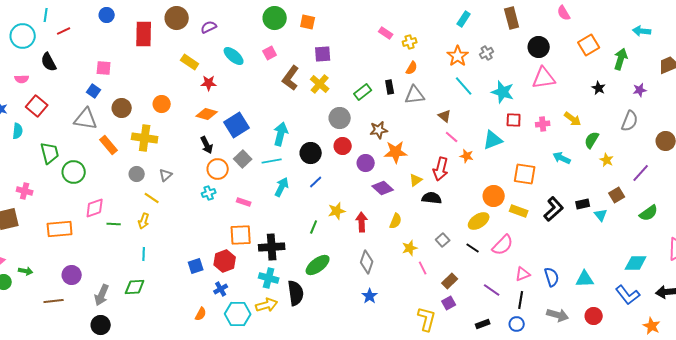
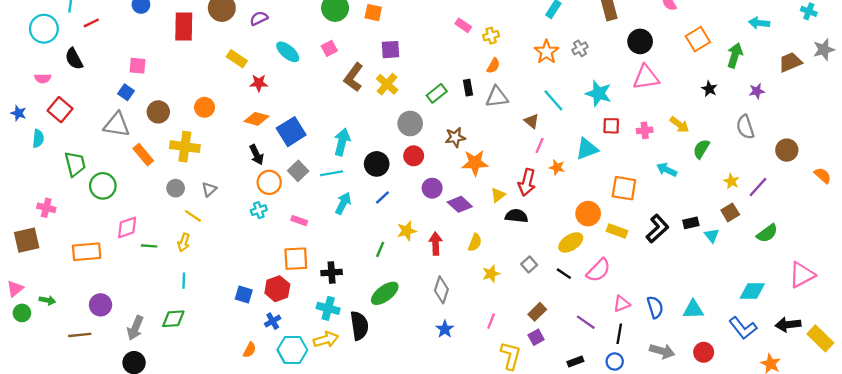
cyan line: (464, 86) -> (553, 100), moved
gray semicircle: (630, 121) -> (745, 127), turned 140
pink line: (452, 137) -> (540, 145), turned 72
yellow star: (607, 160) -> (731, 181), moved
purple circle: (366, 163) -> (432, 188), moved
black cross: (272, 247) -> (332, 273), size x0.7
blue square: (196, 266) -> (244, 294), turned 35
pink line: (423, 268) -> (491, 321), moved, turned 48

